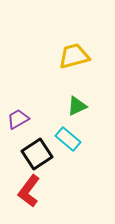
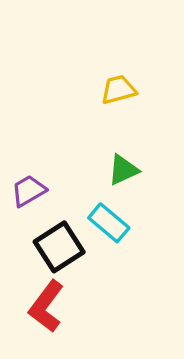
yellow trapezoid: (74, 56) -> (118, 90), size x0.7

